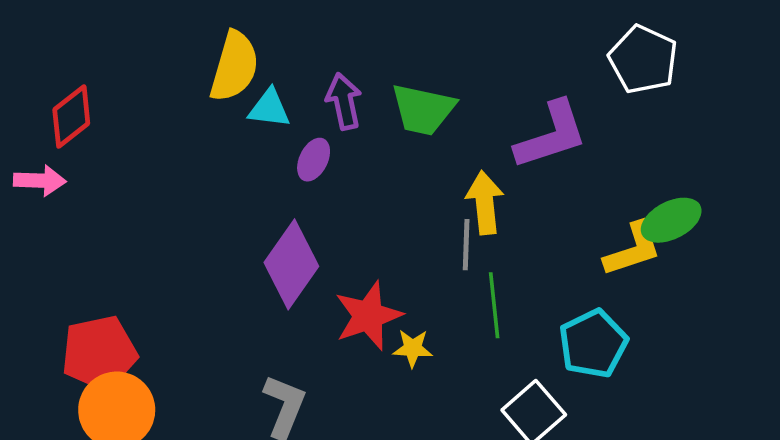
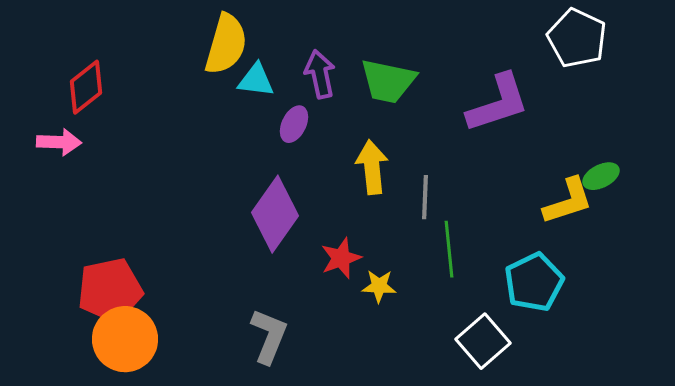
yellow arrow: (485, 203) -> (372, 167), moved
green ellipse: (671, 220) -> (601, 176), size x0.7
red star: (368, 316) -> (341, 258), size x0.7

